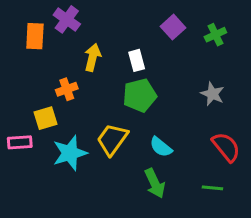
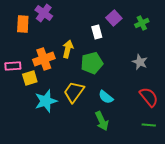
yellow arrow: (93, 57) -> (68, 49), moved
white rectangle: (137, 60) -> (97, 32), moved
orange cross: (67, 89) -> (44, 59), size x1.5
pink rectangle: (20, 142) -> (13, 66), moved
green line: (212, 188) -> (149, 125), moved

